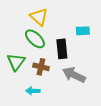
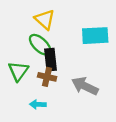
cyan rectangle: (83, 31) -> (95, 36), size x1.6
black rectangle: (62, 49) -> (50, 60), moved

